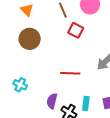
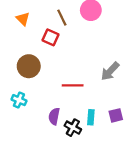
red square: (76, 30) -> (51, 37), moved
brown circle: (30, 39) -> (29, 66), moved

